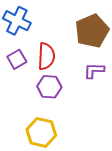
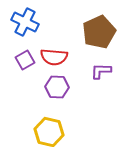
red semicircle: (46, 56) -> (54, 57), turned 92

